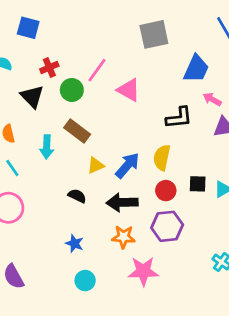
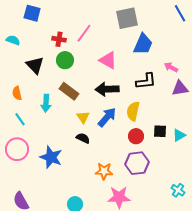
red cross: (49, 67) -> (59, 39), moved, turned 32
blue trapezoid: (196, 69) -> (143, 44), moved
pink line: (97, 70) -> (84, 33), moved
yellow triangle: (96, 165) -> (83, 117), turned -40
black semicircle: (77, 196) -> (83, 138), moved
black arrow: (122, 202) -> (107, 89), moved
blue star: (74, 243) -> (51, 157), moved, size x1.6

